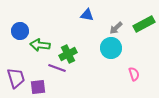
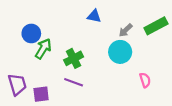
blue circle: (20, 31) -> (31, 33), moved
green arrow: (40, 45) -> (43, 49), turned 114
purple line: (57, 68) -> (74, 82), moved

